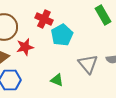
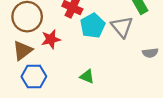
gray triangle: (88, 64) -> (122, 27), moved

